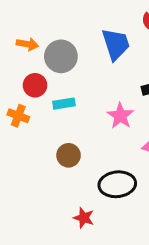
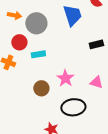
pink star: (120, 116) -> (65, 78), moved

